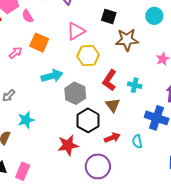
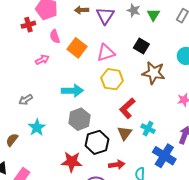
pink semicircle: (28, 16) -> (55, 36), moved
orange square: (39, 43) -> (77, 48), moved
cyan cross: (135, 85) -> (148, 129), moved
gray hexagon: (75, 93) -> (79, 119), moved
cyan star: (26, 120) -> (37, 127), turned -30

